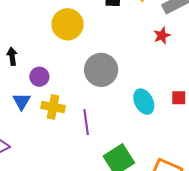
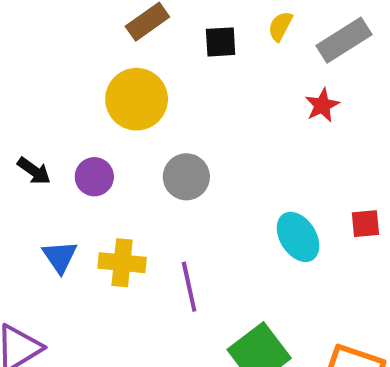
black arrow: (12, 56) -> (34, 171), turned 138
gray circle: (101, 70) -> (186, 177), moved, size x0.7
purple circle: (39, 77) -> (94, 177), moved

